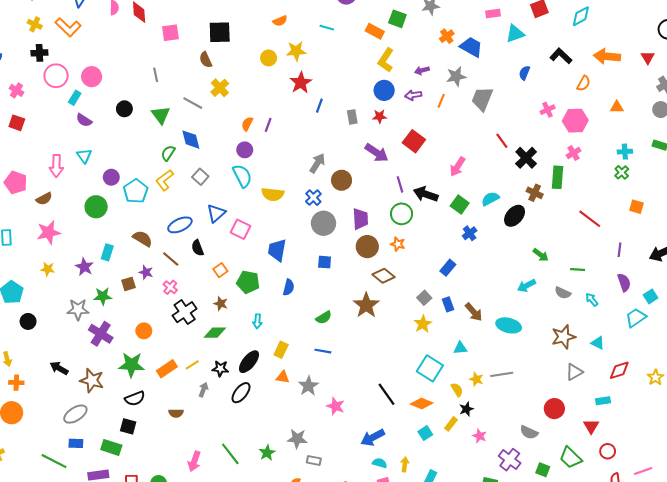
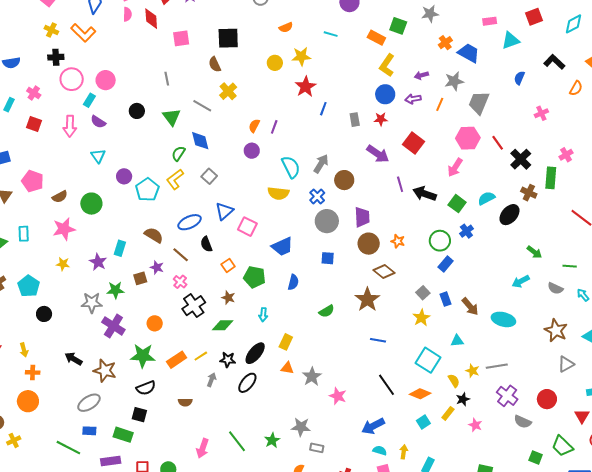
pink hexagon: (575, 121) -> (468, 138), moved
pink arrow: (56, 166) -> (70, 126), moved
cyan semicircle: (242, 176) -> (291, 167), moved
green circle: (96, 207) -> (91, 204), moved
green circle: (402, 214) -> (440, 241), moved
blue trapezoid: (277, 250) -> (282, 247), turned -125
brown star: (564, 337) -> (556, 330), turned -30
blue line: (323, 351) -> (378, 340), moved
purple cross: (510, 460) -> (507, 396), moved

